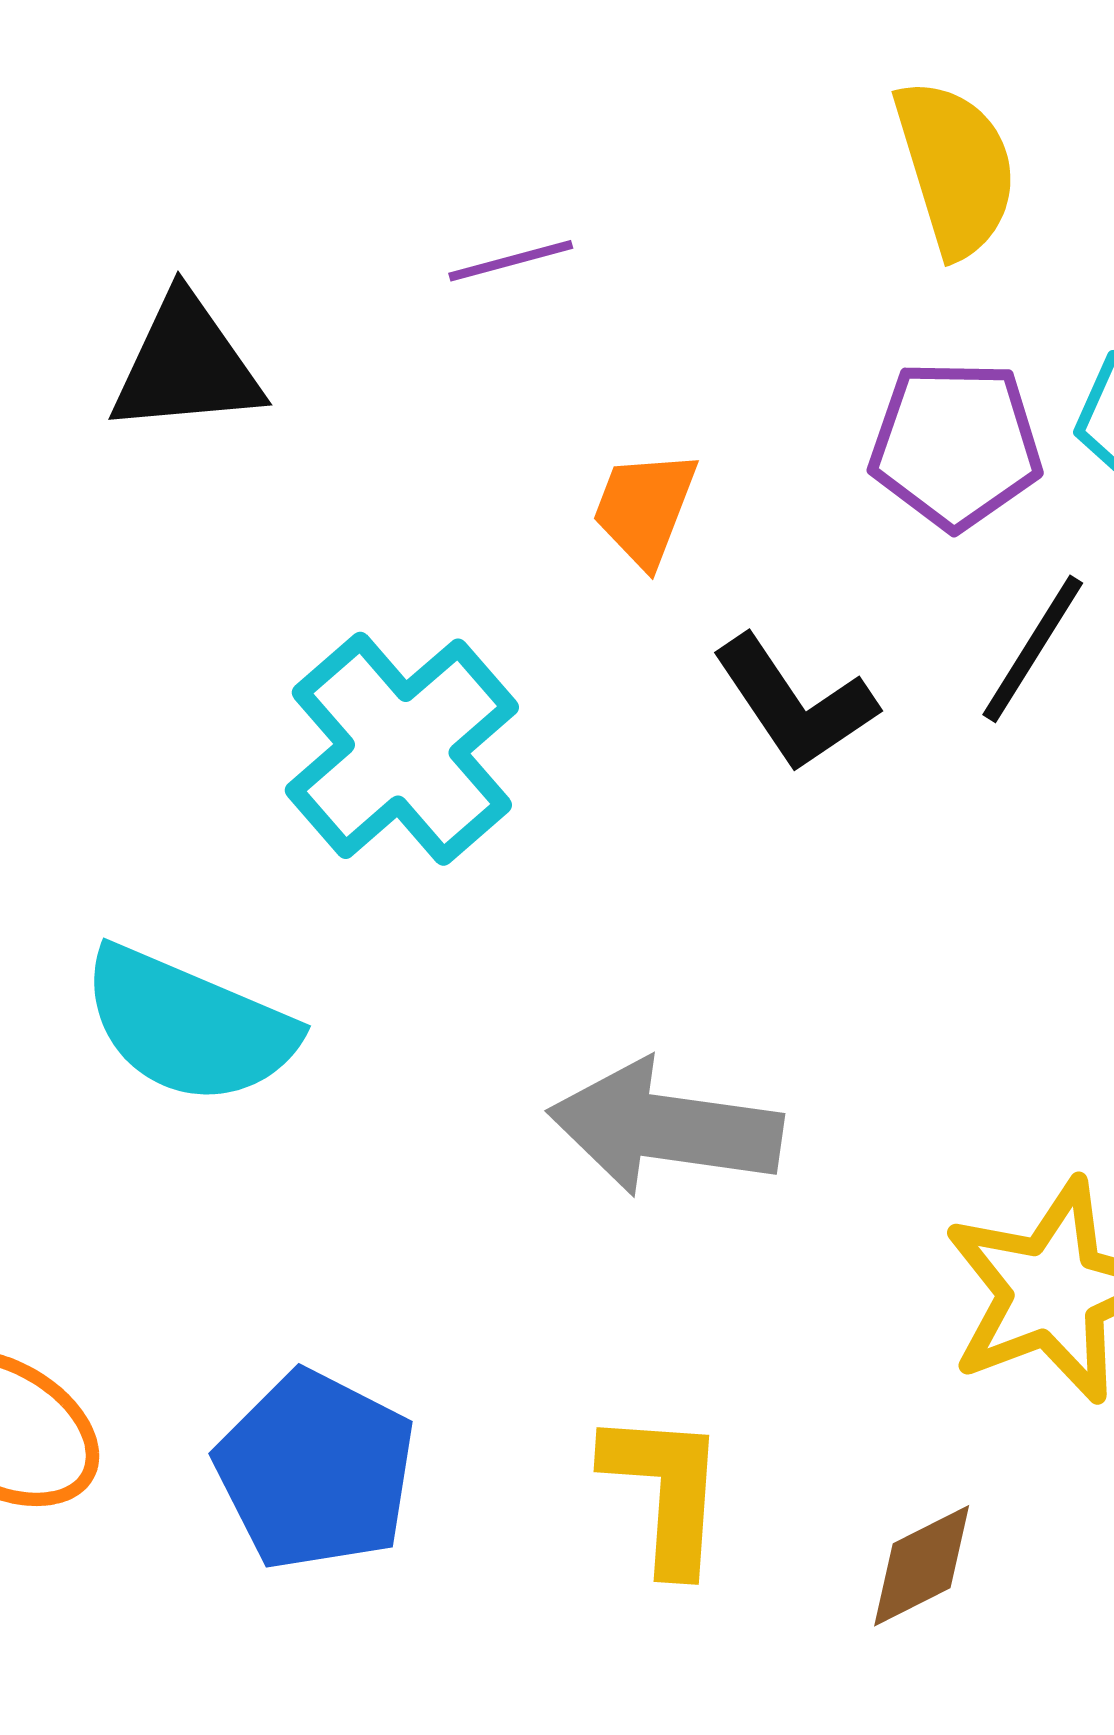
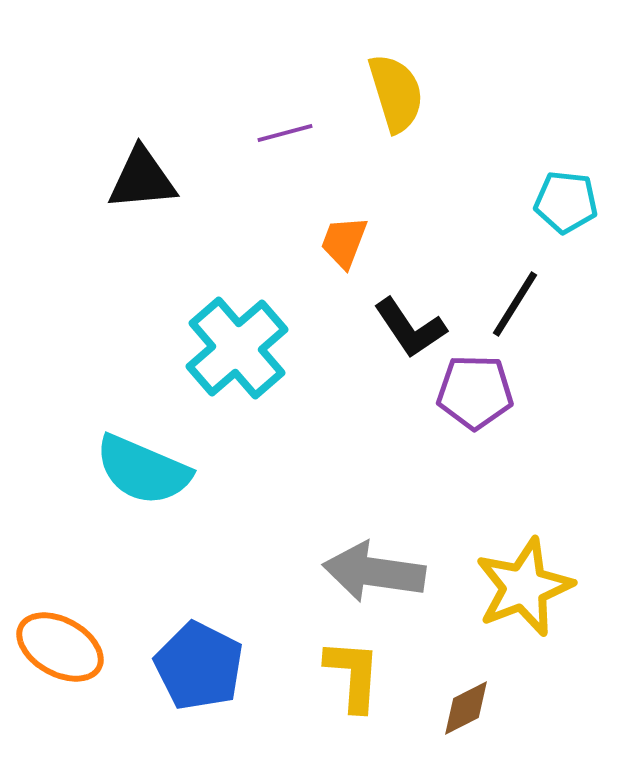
yellow semicircle: (956, 168) -> (396, 93), moved
purple pentagon: (956, 445) -> (475, 392), moved
gray arrow: (665, 1128) -> (374, 572), moved

